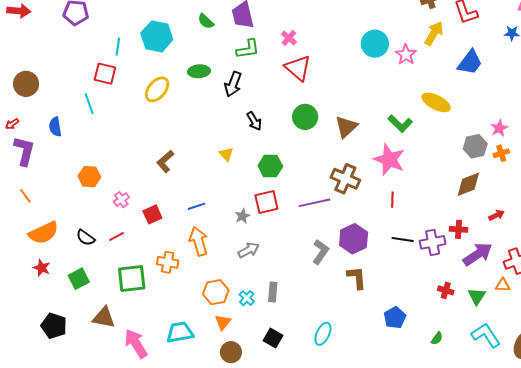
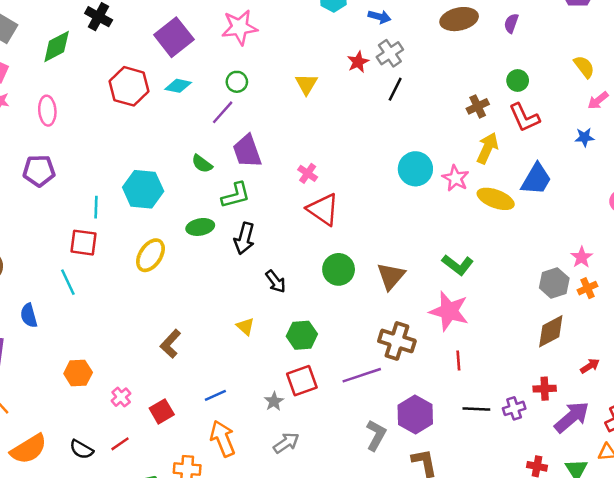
green L-shape: (248, 49) -> (236, 195), moved
yellow ellipse: (436, 102) -> (496, 199), moved
purple cross: (433, 242) -> (514, 408), size x0.7

